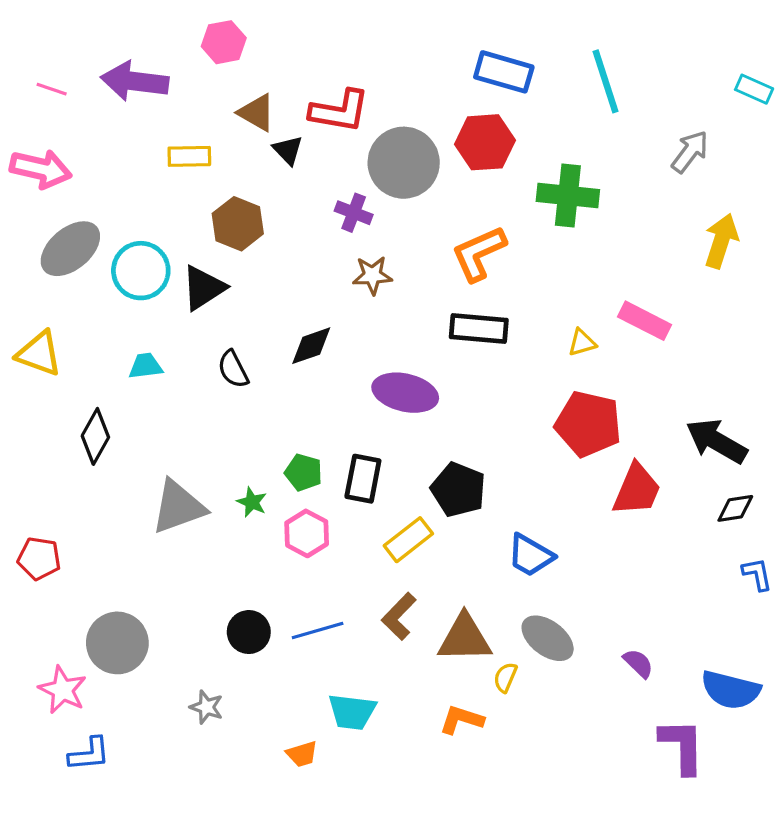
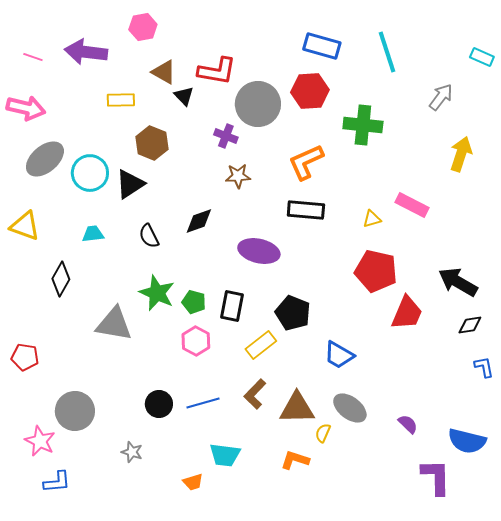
green star: (252, 502) -> (157, 293), moved, size x1.8
gray triangle: (178, 507) -> (114, 324), turned 30

